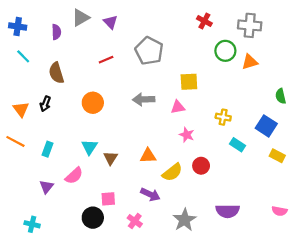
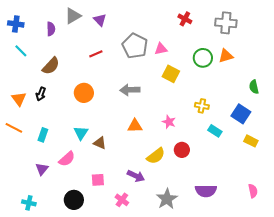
green circle: (225, 51) -> (203, 58), moved
brown semicircle: (56, 73) -> (51, 66), turned -120
yellow square: (189, 82) -> (171, 74), turned 30
pink triangle: (178, 107) -> (161, 49), moved
orange triangle: (148, 156) -> (135, 126), moved
brown triangle: (110, 158) -> (100, 143), turned -40
pink semicircle: (280, 211) -> (253, 191), turned -112
black circle: (93, 218) -> (74, 200), moved

